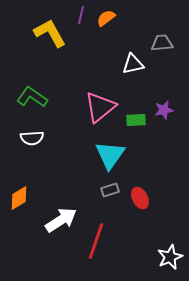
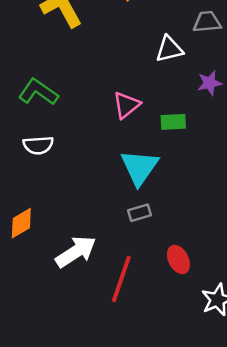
pink triangle: (100, 107) -> (126, 105), size x0.7
purple star: (164, 110) -> (210, 83), moved
red ellipse: (140, 198) -> (178, 259), moved

